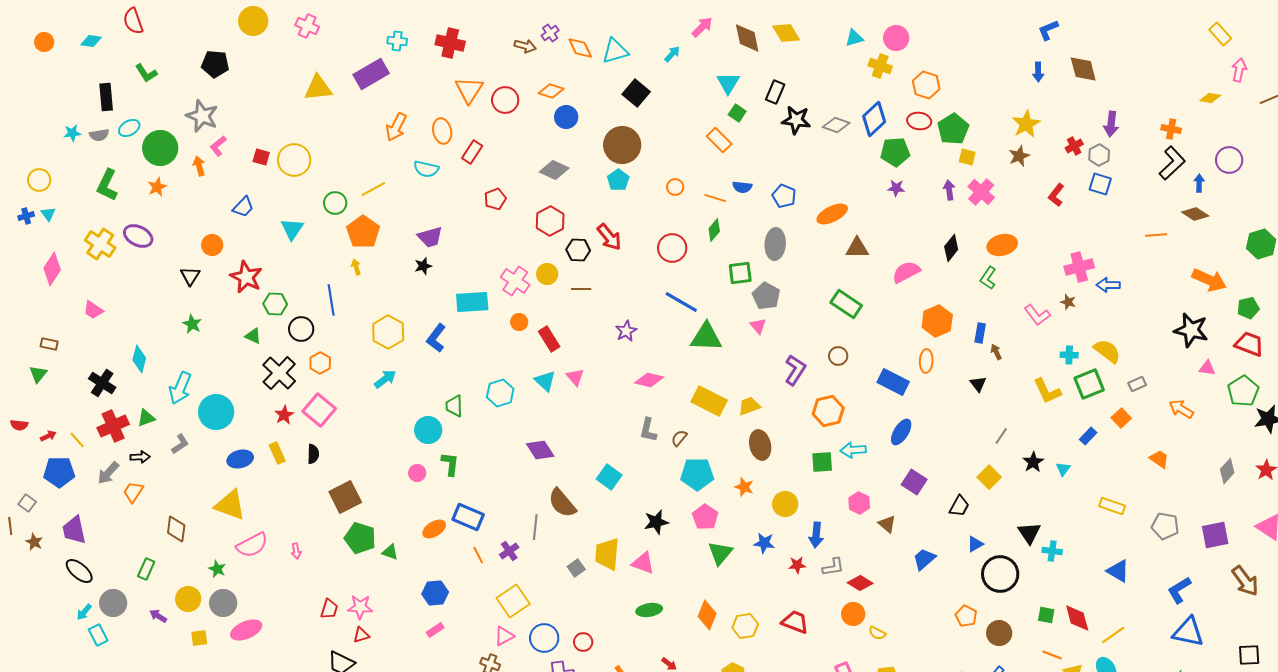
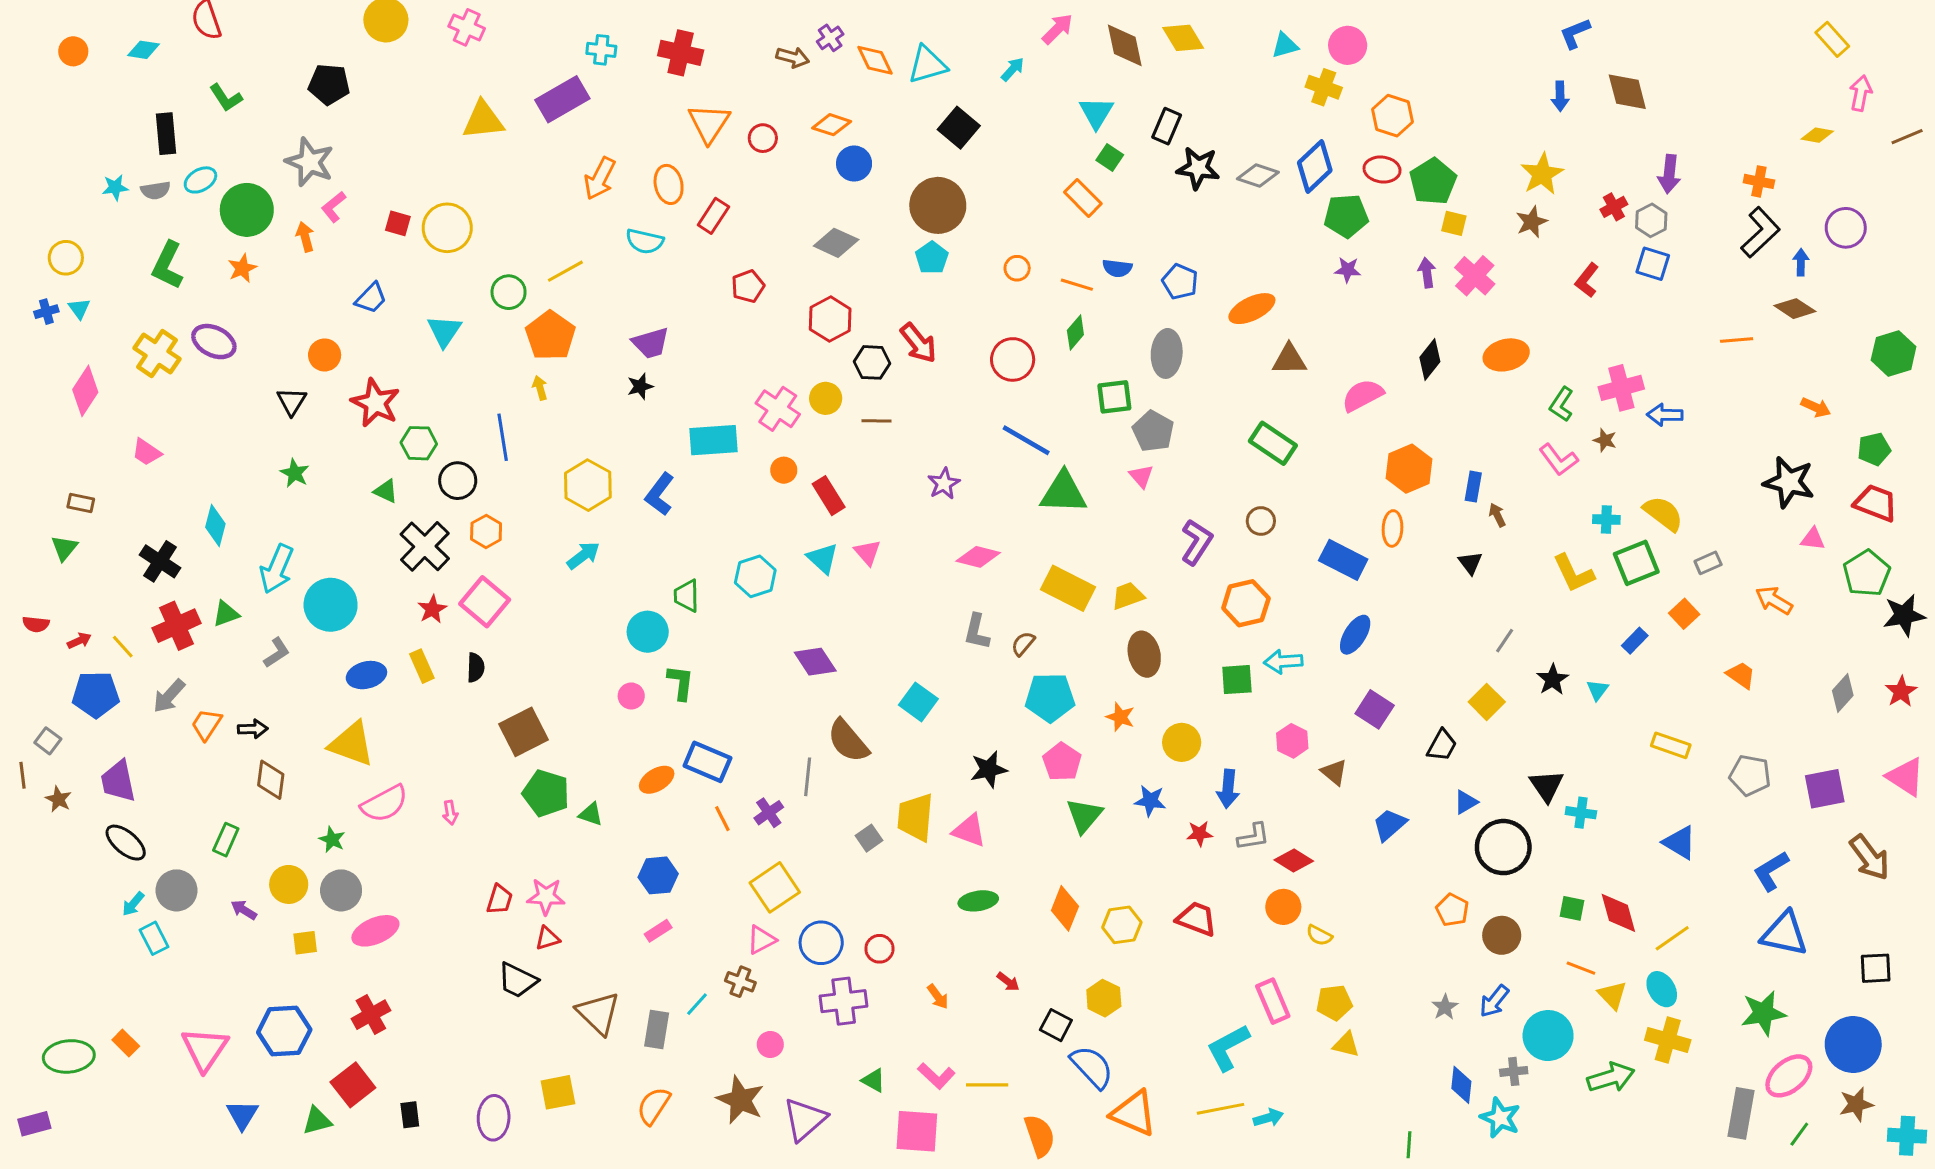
red circle: (505, 100) -> (763, 138), size x0.7
green L-shape: (988, 278) -> (1562, 404), moved
orange arrow: (1209, 280) -> (1816, 407), size x0.6
black arrow: (140, 457) -> (253, 729), moved

